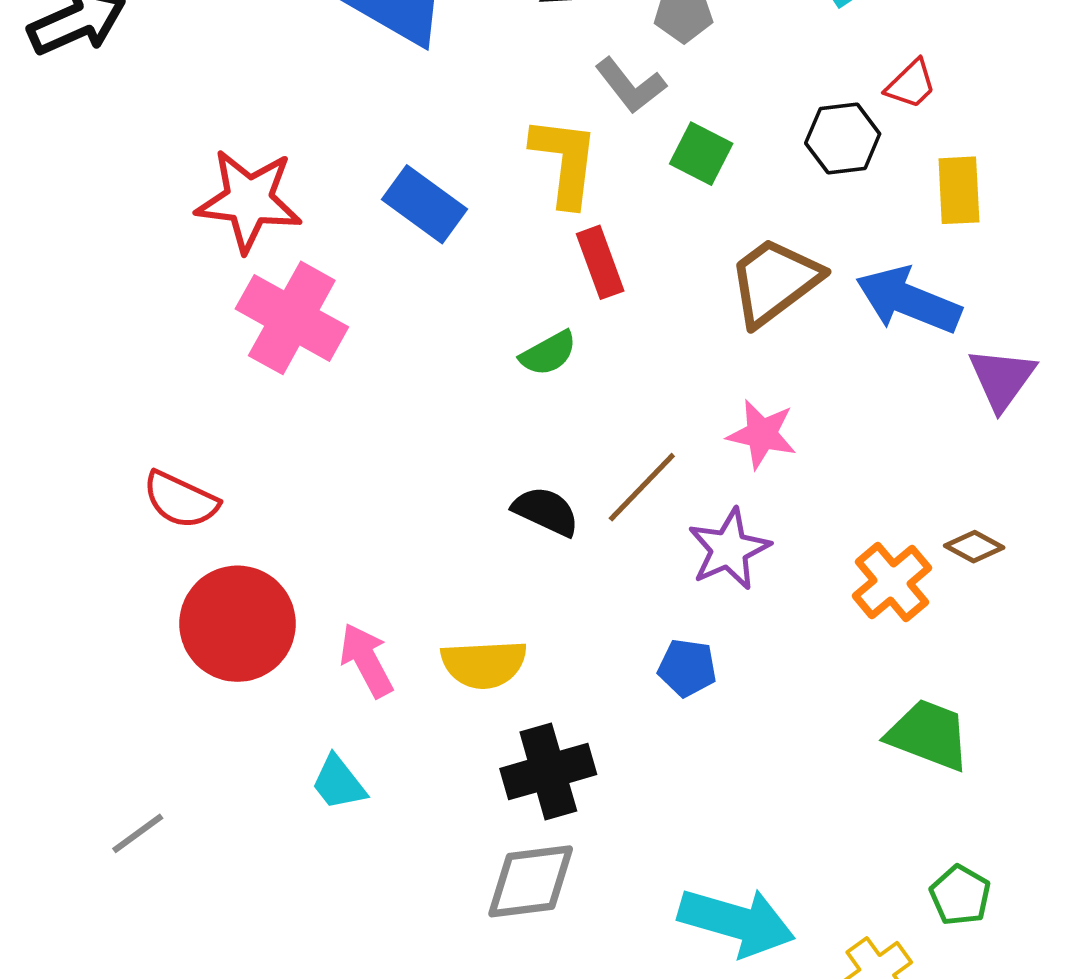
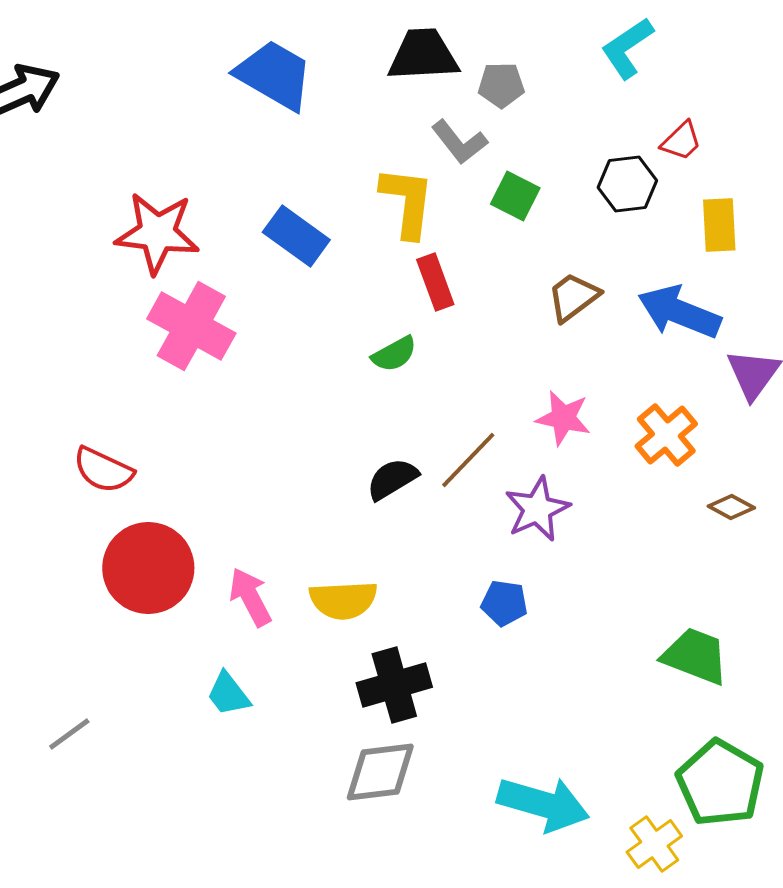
brown trapezoid: (774, 281) -> (573, 297), size x0.7
black semicircle: (546, 511) -> (392, 479), turned -56
orange cross: (892, 582) -> (666, 435), moved
green pentagon: (960, 895) -> (720, 783), size x1.8

